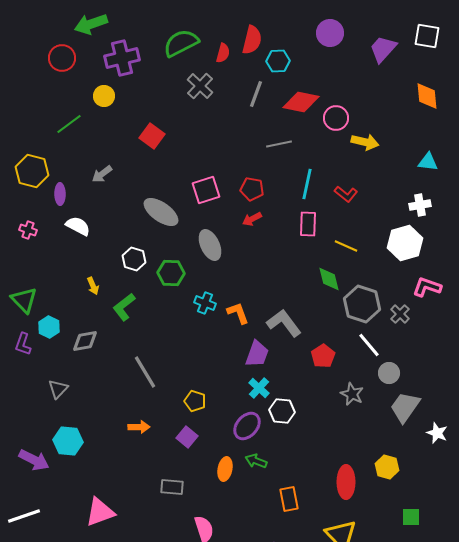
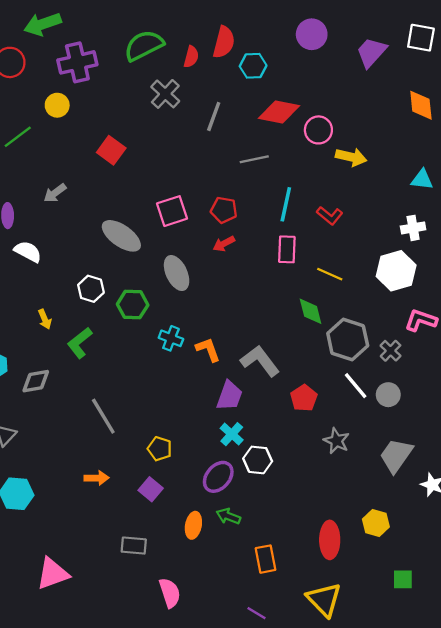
gray line: (256, 94) -> (214, 116), moved
gray circle: (389, 373) -> (388, 395), moved

